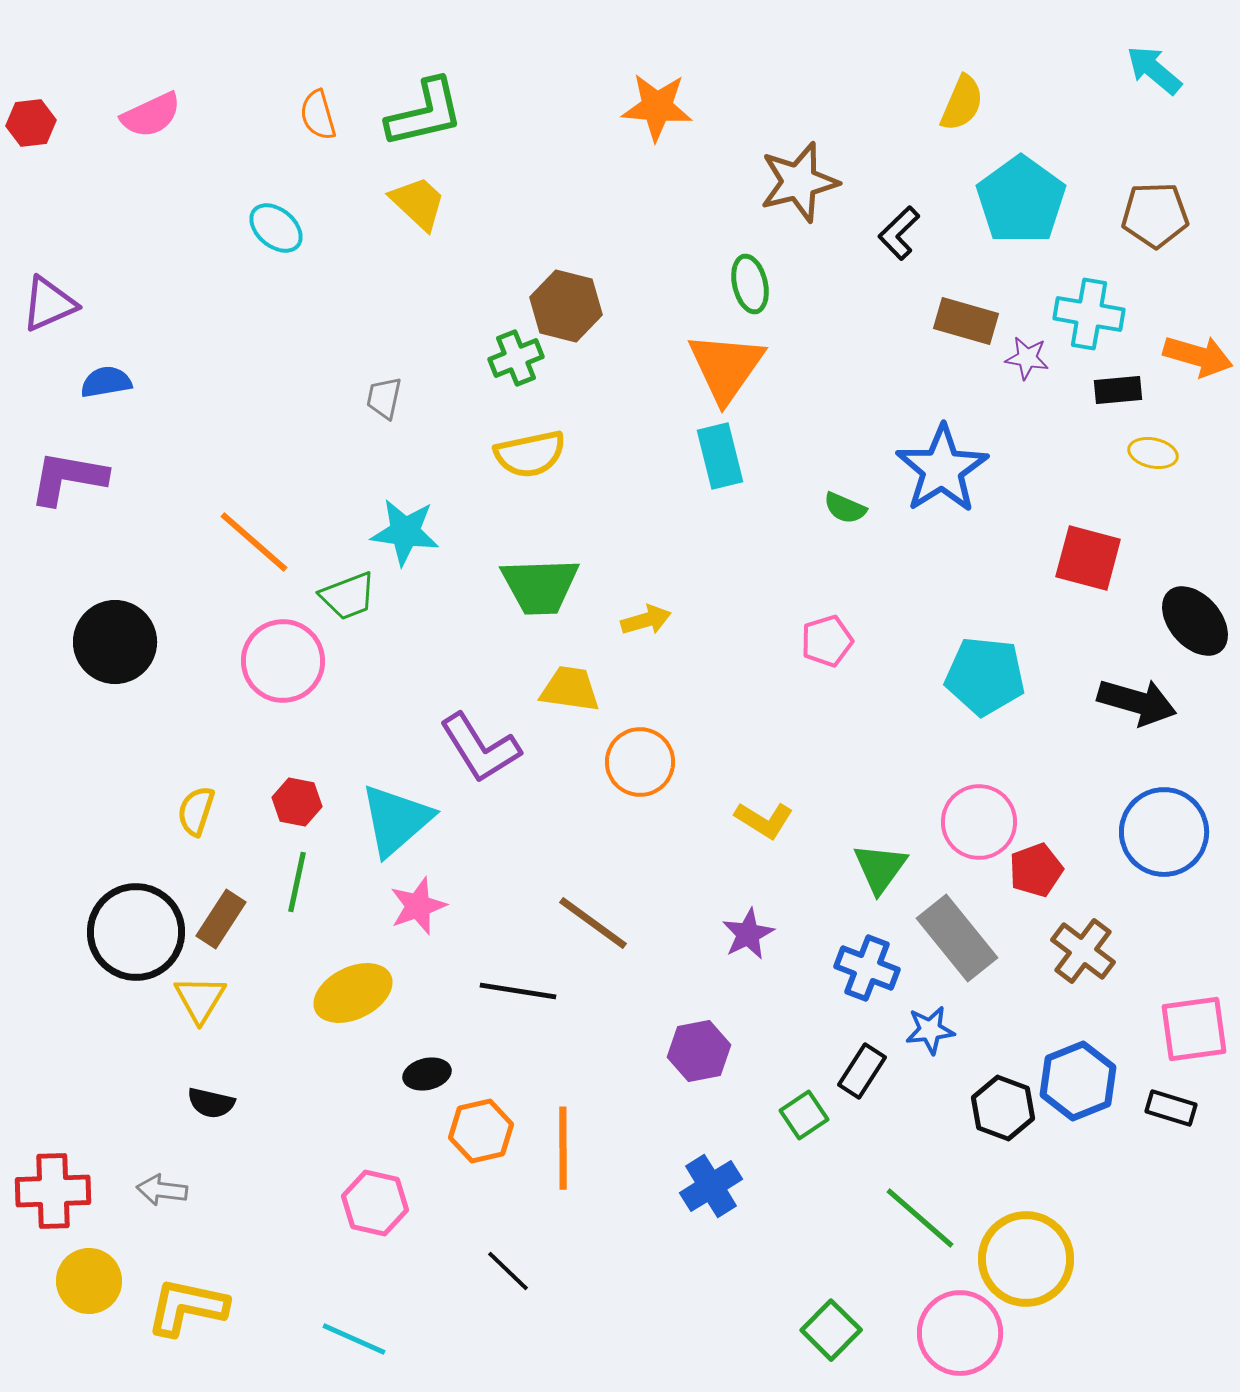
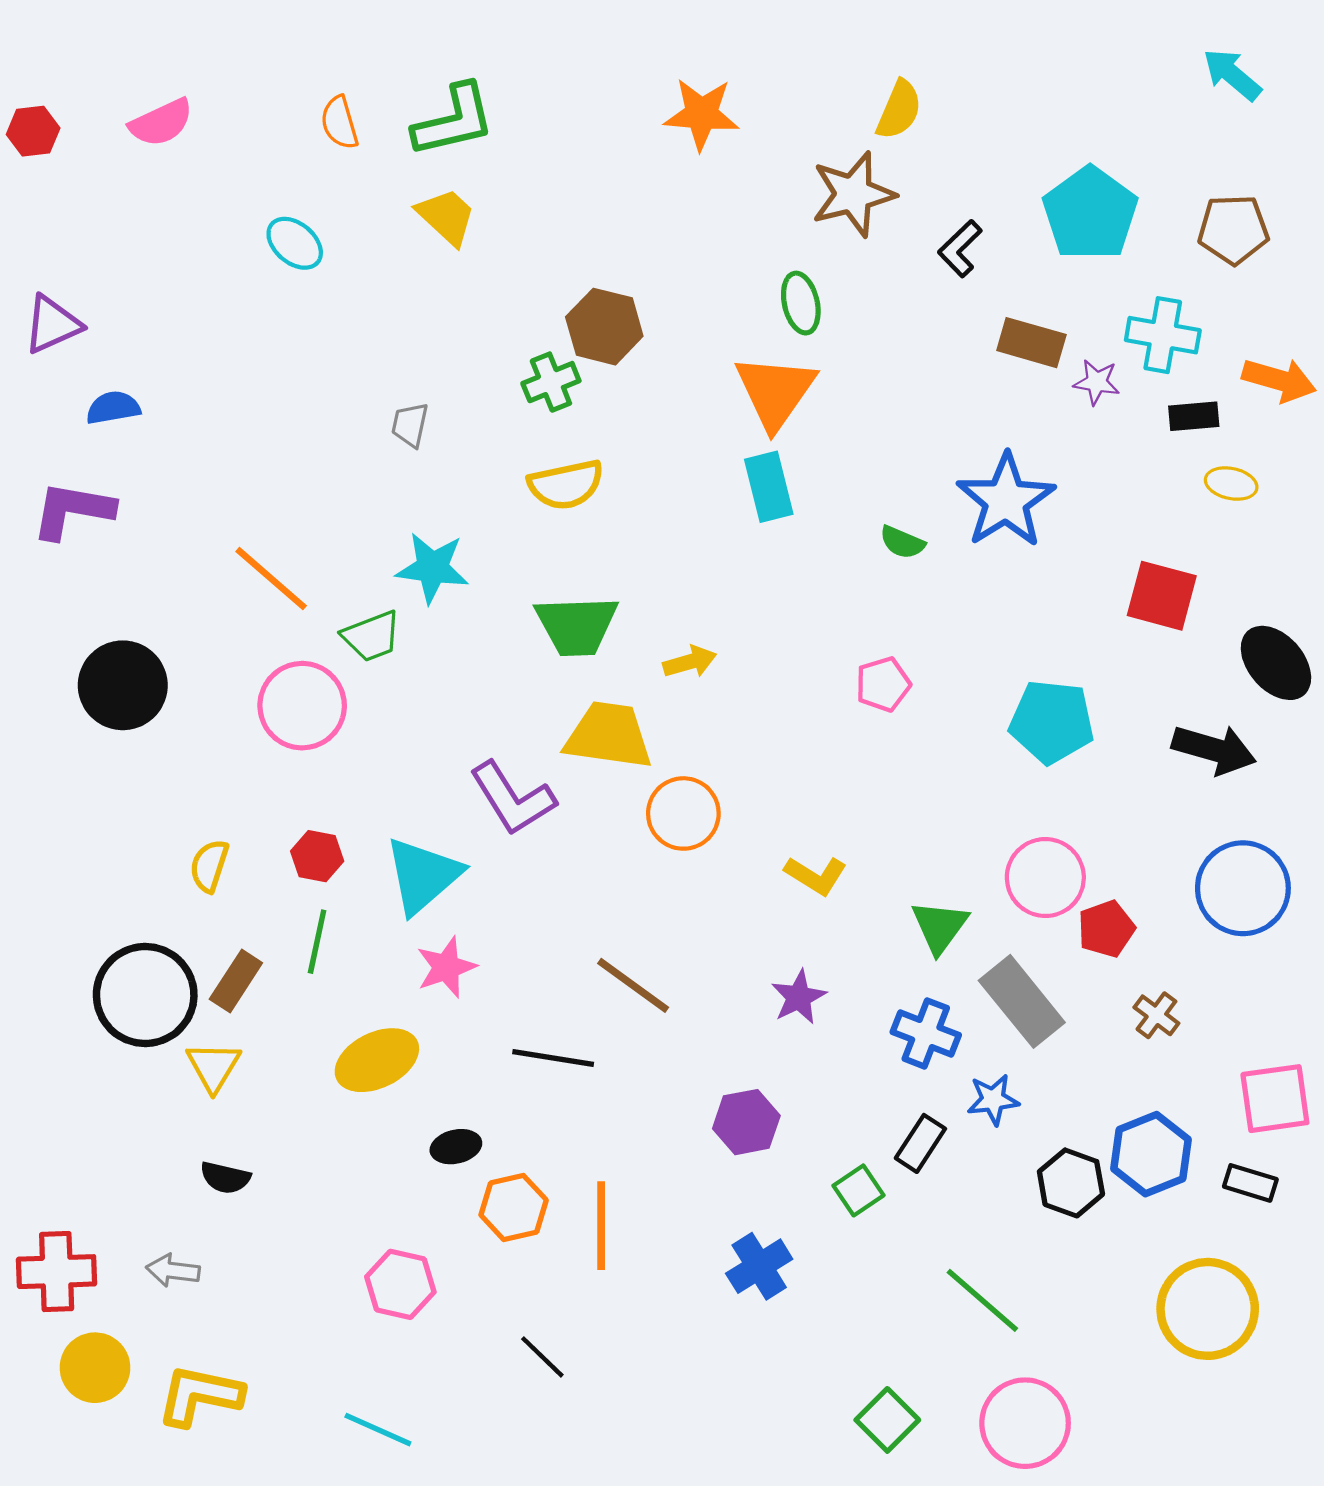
yellow semicircle: (962, 103) -> (899, 110), moved
yellow trapezoid: (570, 689) -> (609, 736), size x1.4
brown cross: (1083, 951) -> (1156, 1015), size x0.7
yellow circle: (1026, 1259) -> (1208, 1309), moved

